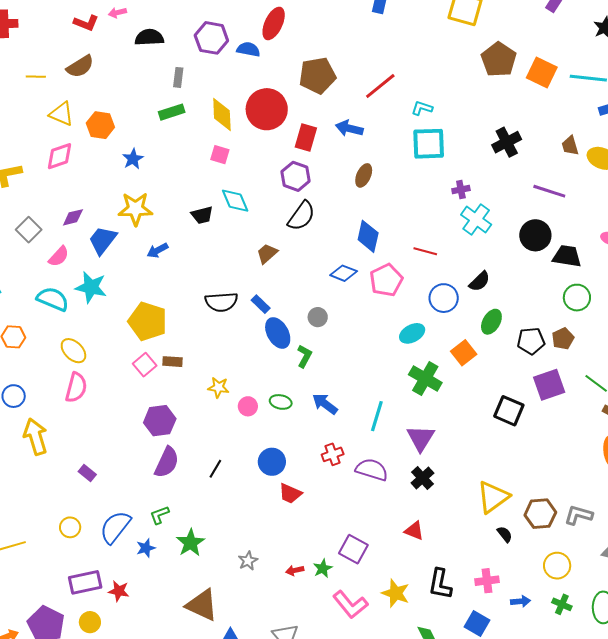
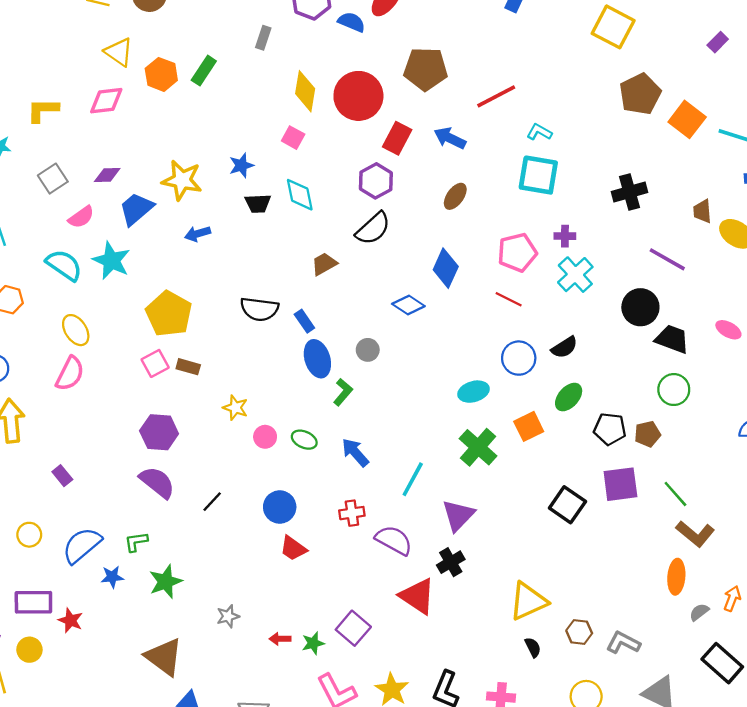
green rectangle: (172, 112) -> (204, 71), moved, turned -50
blue star: (133, 159) -> (241, 165), moved
pink pentagon: (386, 280) -> (517, 252), moved
purple semicircle: (167, 462) -> (157, 482), turned -88
brown hexagon: (540, 514) -> (579, 632), size x0.7
red triangle: (414, 531) -> (417, 596), moved, size x1.6

